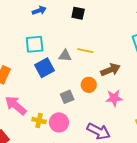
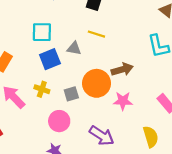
yellow line: (85, 51) -> (96, 34), moved
orange circle: (89, 85) -> (97, 83), size x1.6
yellow cross: (39, 121) -> (42, 89), moved

